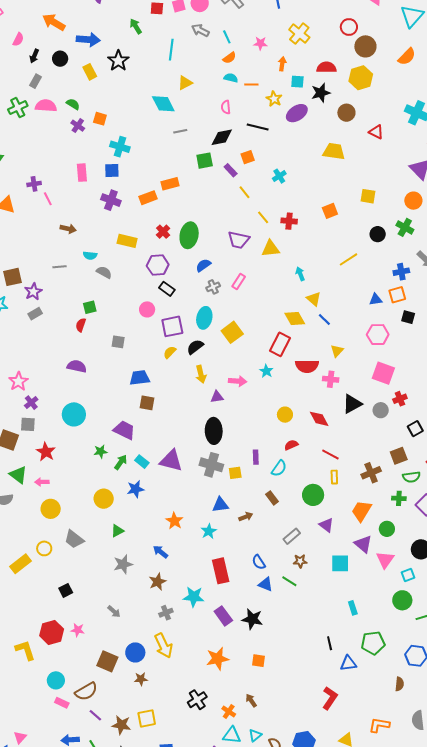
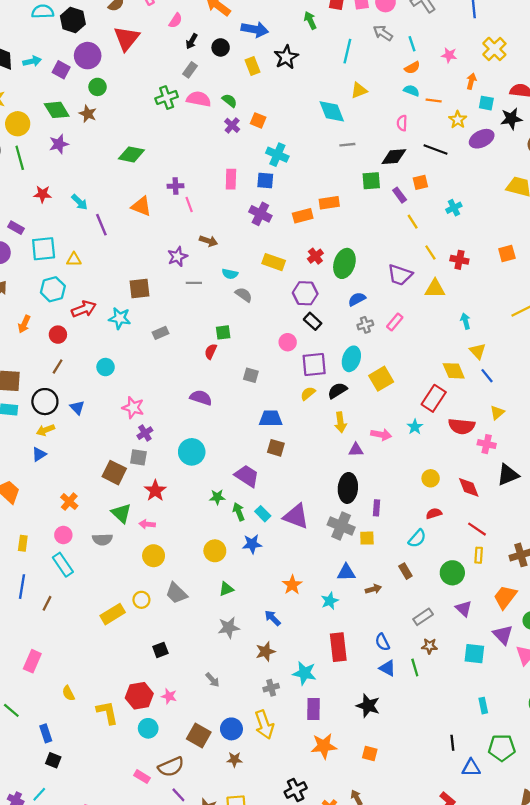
purple star: (33, 292) -> (177, 257), moved
pink star: (18, 381) -> (133, 408), turned -30
purple rectangle: (256, 457) -> (376, 508), moved
green arrow: (121, 462) -> (239, 512), turned -63
green line: (289, 581) -> (415, 667), turned 35
purple rectangle: (223, 616) -> (314, 709), moved, turned 30
cyan circle: (56, 680) -> (148, 728), moved

